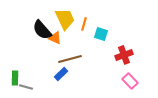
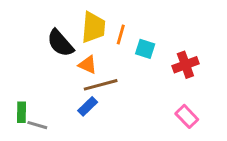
yellow trapezoid: (65, 19) -> (93, 27), turned 30
orange triangle: (55, 38) -> (88, 65), moved
red cross: (124, 55) -> (185, 65), moved

